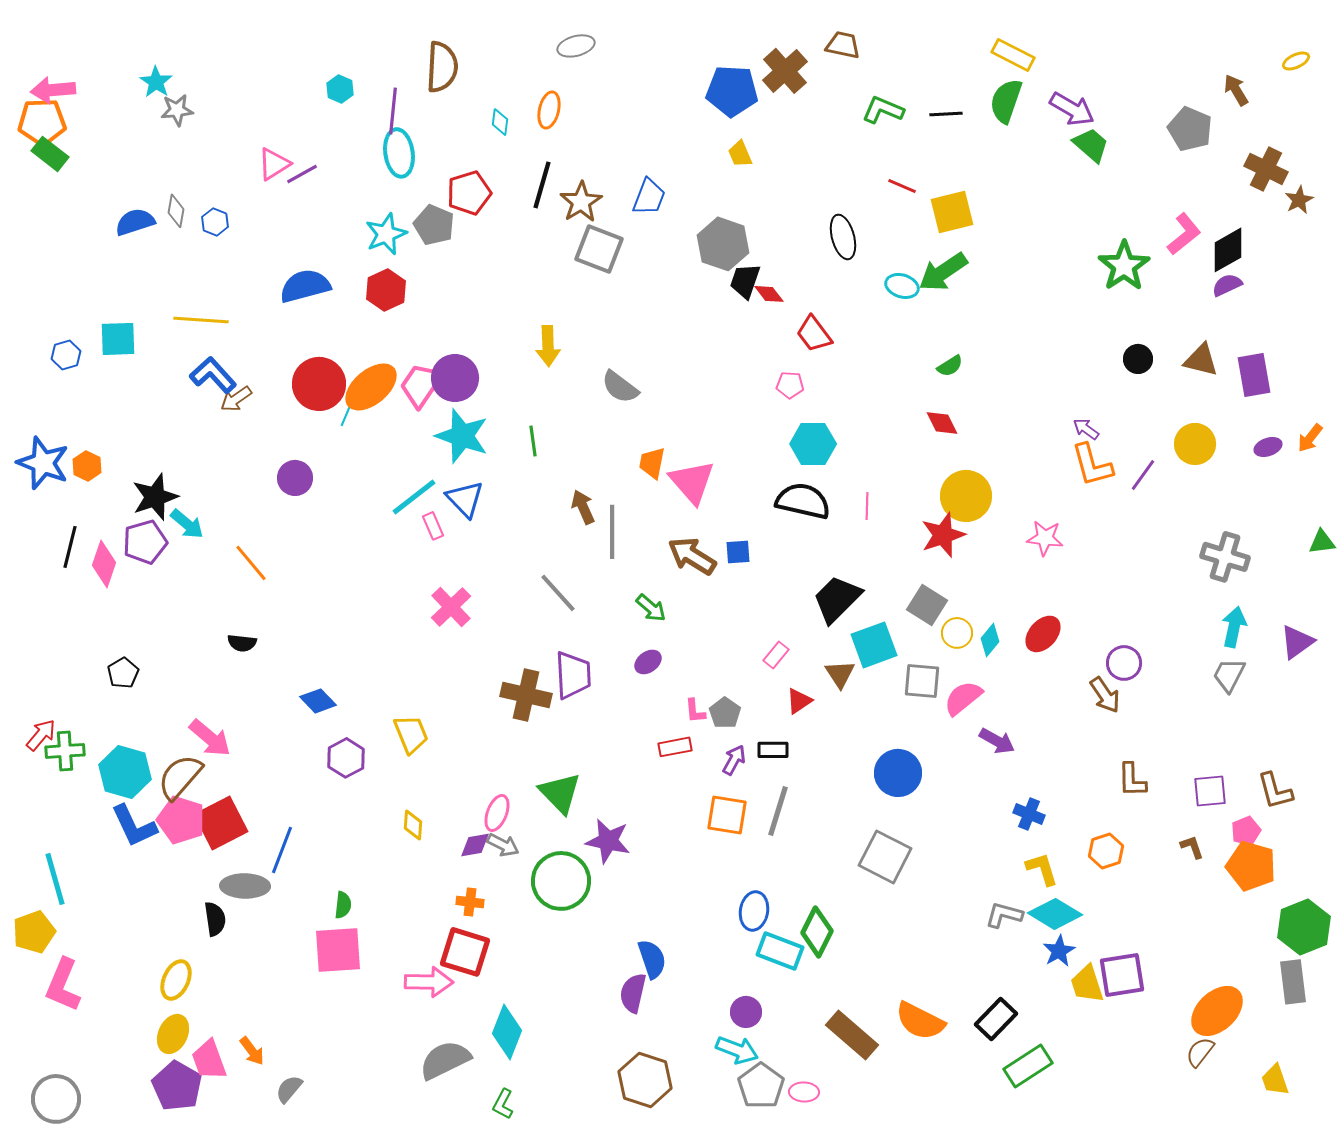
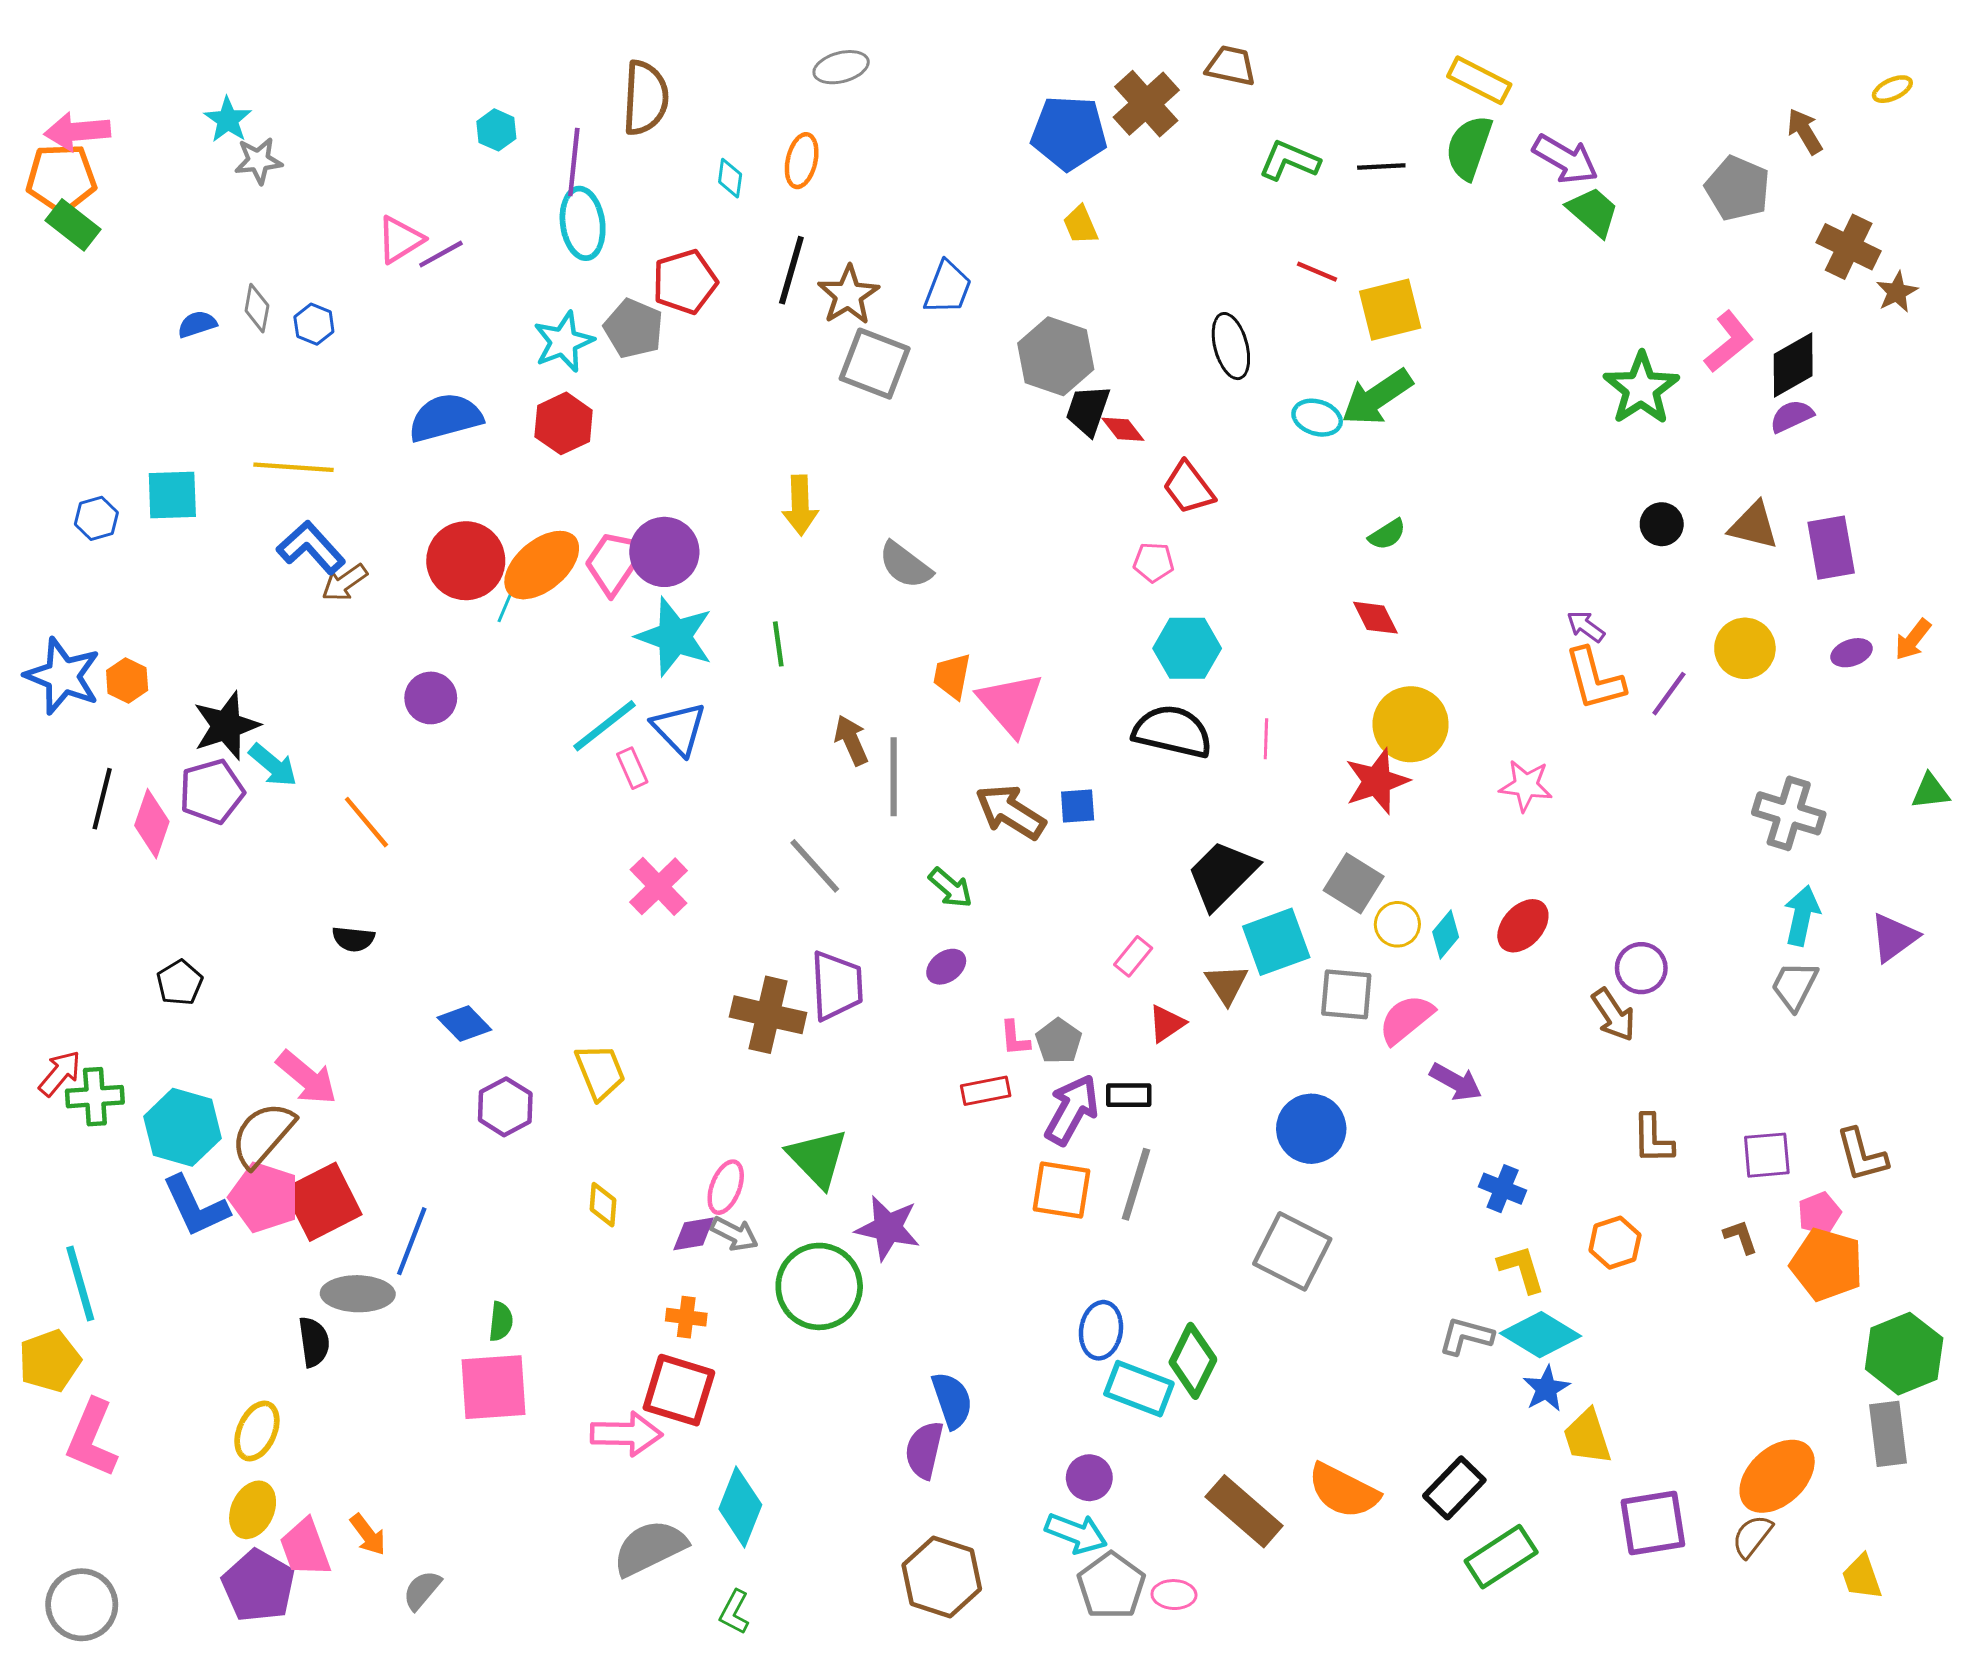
blue semicircle: (135, 222) -> (197, 324), size x0.7
purple arrow: (734, 760) -> (1072, 1110), size x1.6
purple square: (1122, 975) -> (1653, 1523), moved

